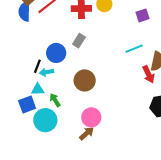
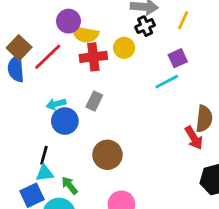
cyan line: (134, 49) -> (167, 82), moved
black line: (37, 66) -> (44, 155), moved
cyan arrow: (46, 72) -> (56, 104), moved

